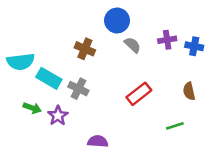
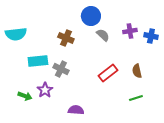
cyan semicircle: (21, 62) -> (16, 34), moved
cyan rectangle: (49, 78) -> (38, 61), turned -36
brown semicircle: (189, 91) -> (137, 71), moved
green arrow: (32, 108) -> (25, 96), moved

